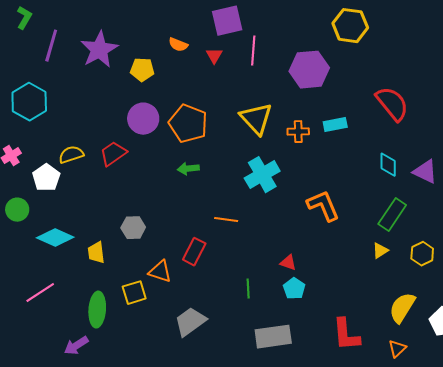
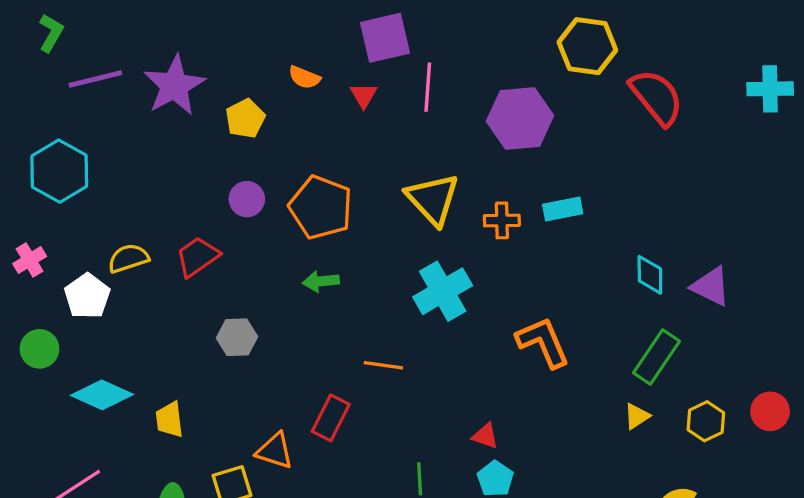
purple line: (51, 46) -> (95, 79), turned 60
yellow pentagon: (142, 70) -> (245, 118), turned -30
red semicircle: (392, 104) -> (657, 97), moved
purple circle: (143, 119) -> (247, 199), size x0.7
gray hexagon: (133, 228) -> (237, 337), moved

